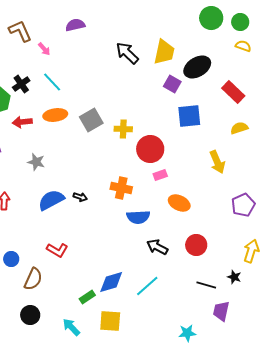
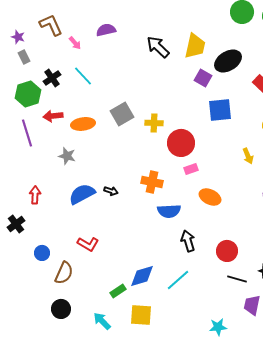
purple semicircle: (75, 25) -> (106, 30), moved
orange ellipse: (55, 115) -> (83, 124), moved
yellow arrow: (217, 162) -> (248, 156), size x0.7
red circle: (196, 245) -> (227, 251), moved
black arrow: (157, 247) -> (188, 241), turned 45

